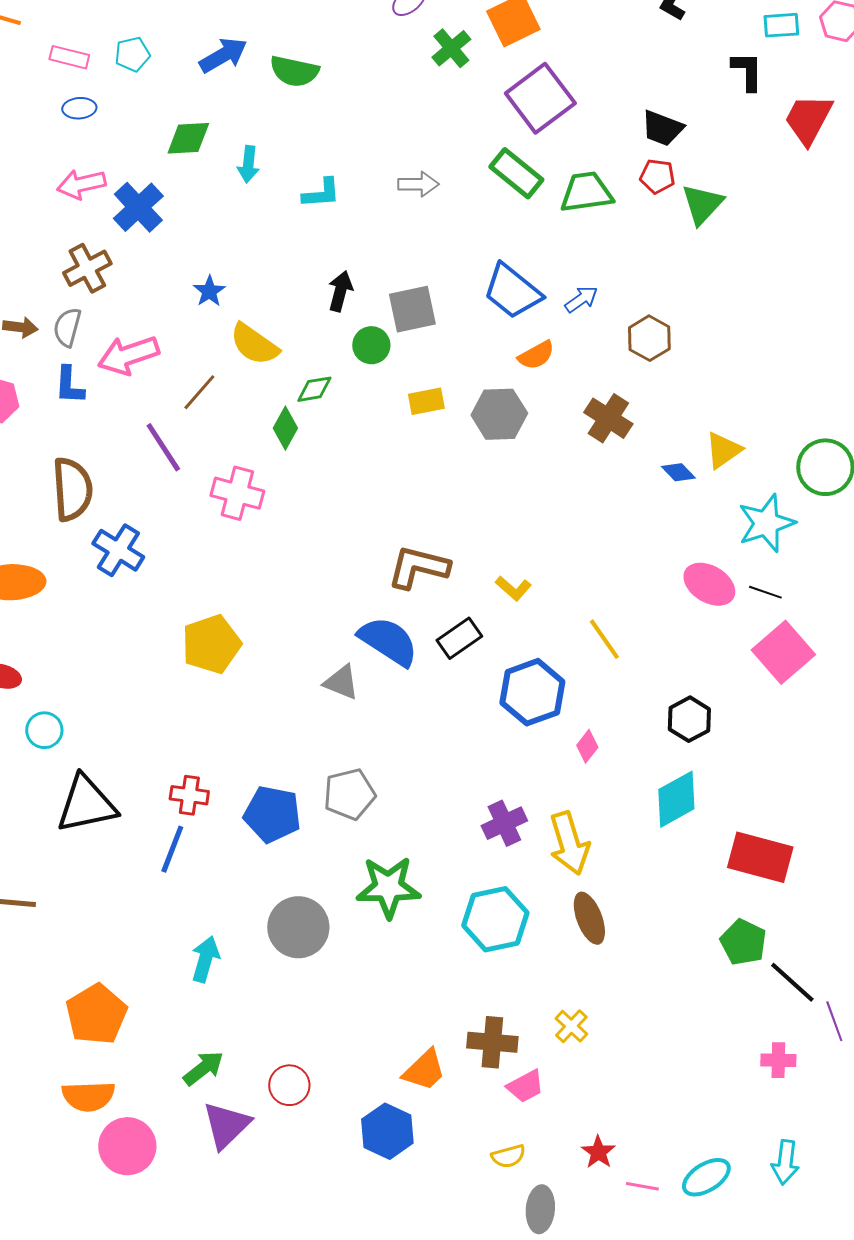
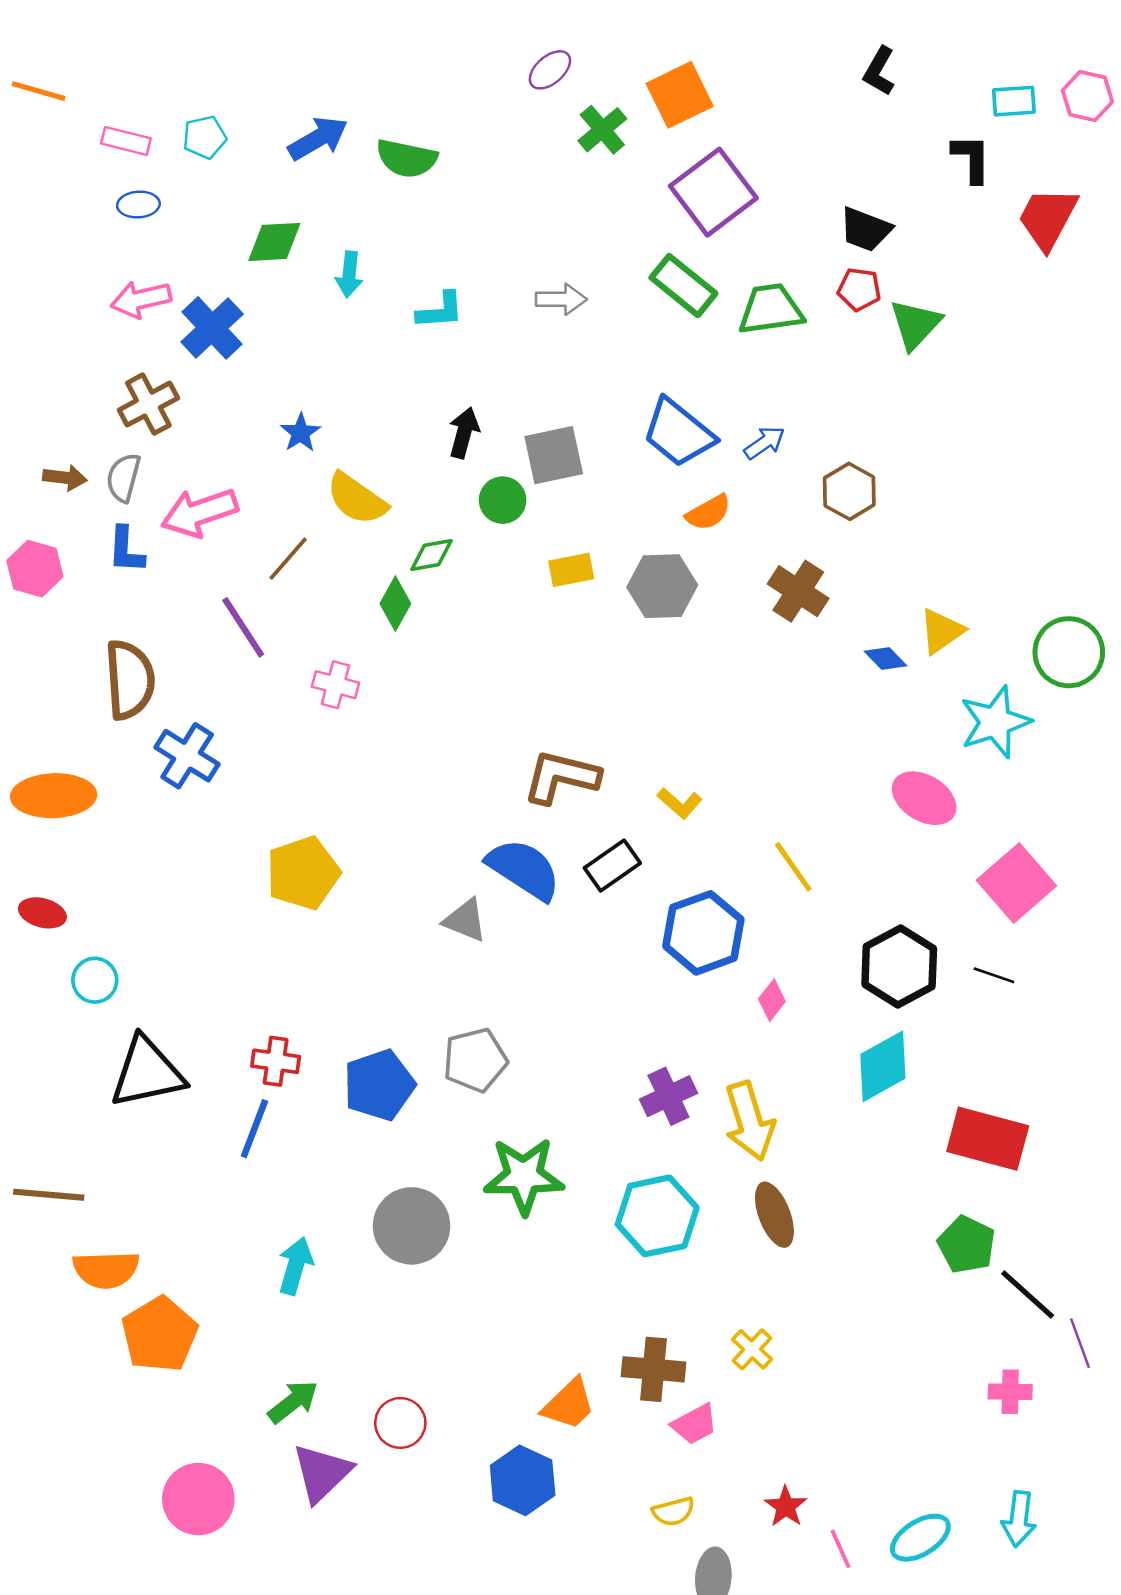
pink cross: (237, 493) -> (335, 685), size x0.7
black line: (765, 592) -> (994, 975), moved
black hexagon: (689, 719) -> (899, 967), size x1.4
blue pentagon: (272, 814) -> (379, 1085), turned -30
orange semicircle: (88, 1096) -> (106, 1270), moved
pink line: (642, 1186) -> (841, 1549), turned 56

